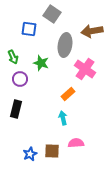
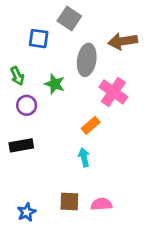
black rectangle: (16, 109) -> (21, 145), turned 66
pink semicircle: (76, 143) -> (101, 204), moved
blue star: (30, 154) -> (27, 212), moved

